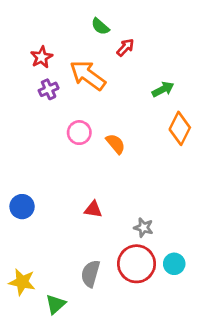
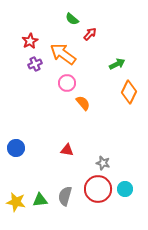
pink circle: (79, 133) -> (67, 83), moved
green triangle: (56, 304) -> (40, 200), moved, turned 35

